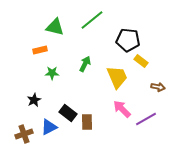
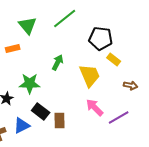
green triangle: (55, 27) -> (28, 25), turned 36
green star: (52, 73) -> (30, 83), moved, size x1.5

